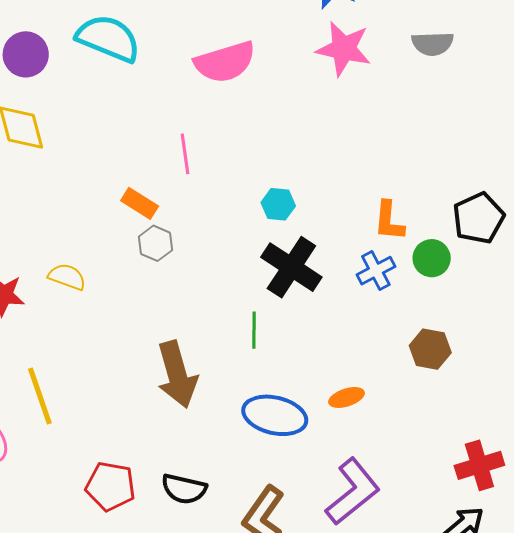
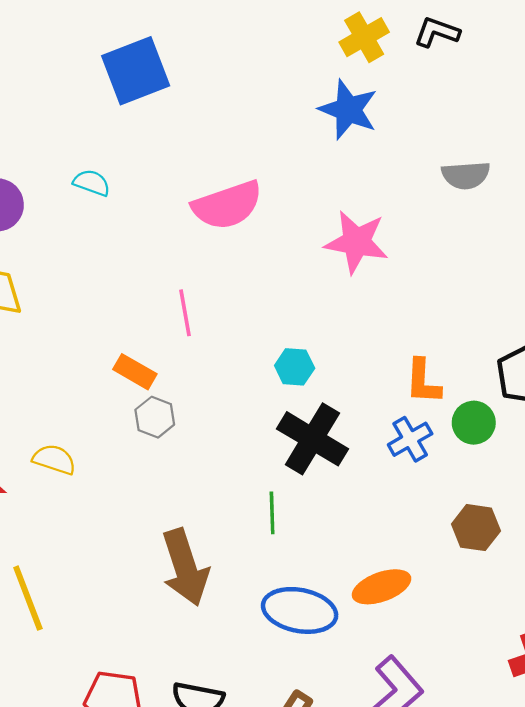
cyan semicircle: (108, 38) -> (92, 183), size x0.5
pink star: (344, 49) -> (356, 242), moved
orange ellipse: (347, 397) -> (382, 587), size x1.4

